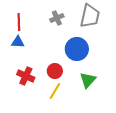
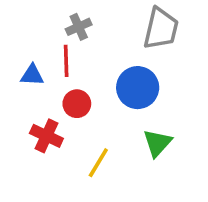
gray cross: (57, 18) -> (79, 27), moved
red line: (19, 22) -> (66, 61), moved
red circle: (55, 71) -> (77, 104), moved

